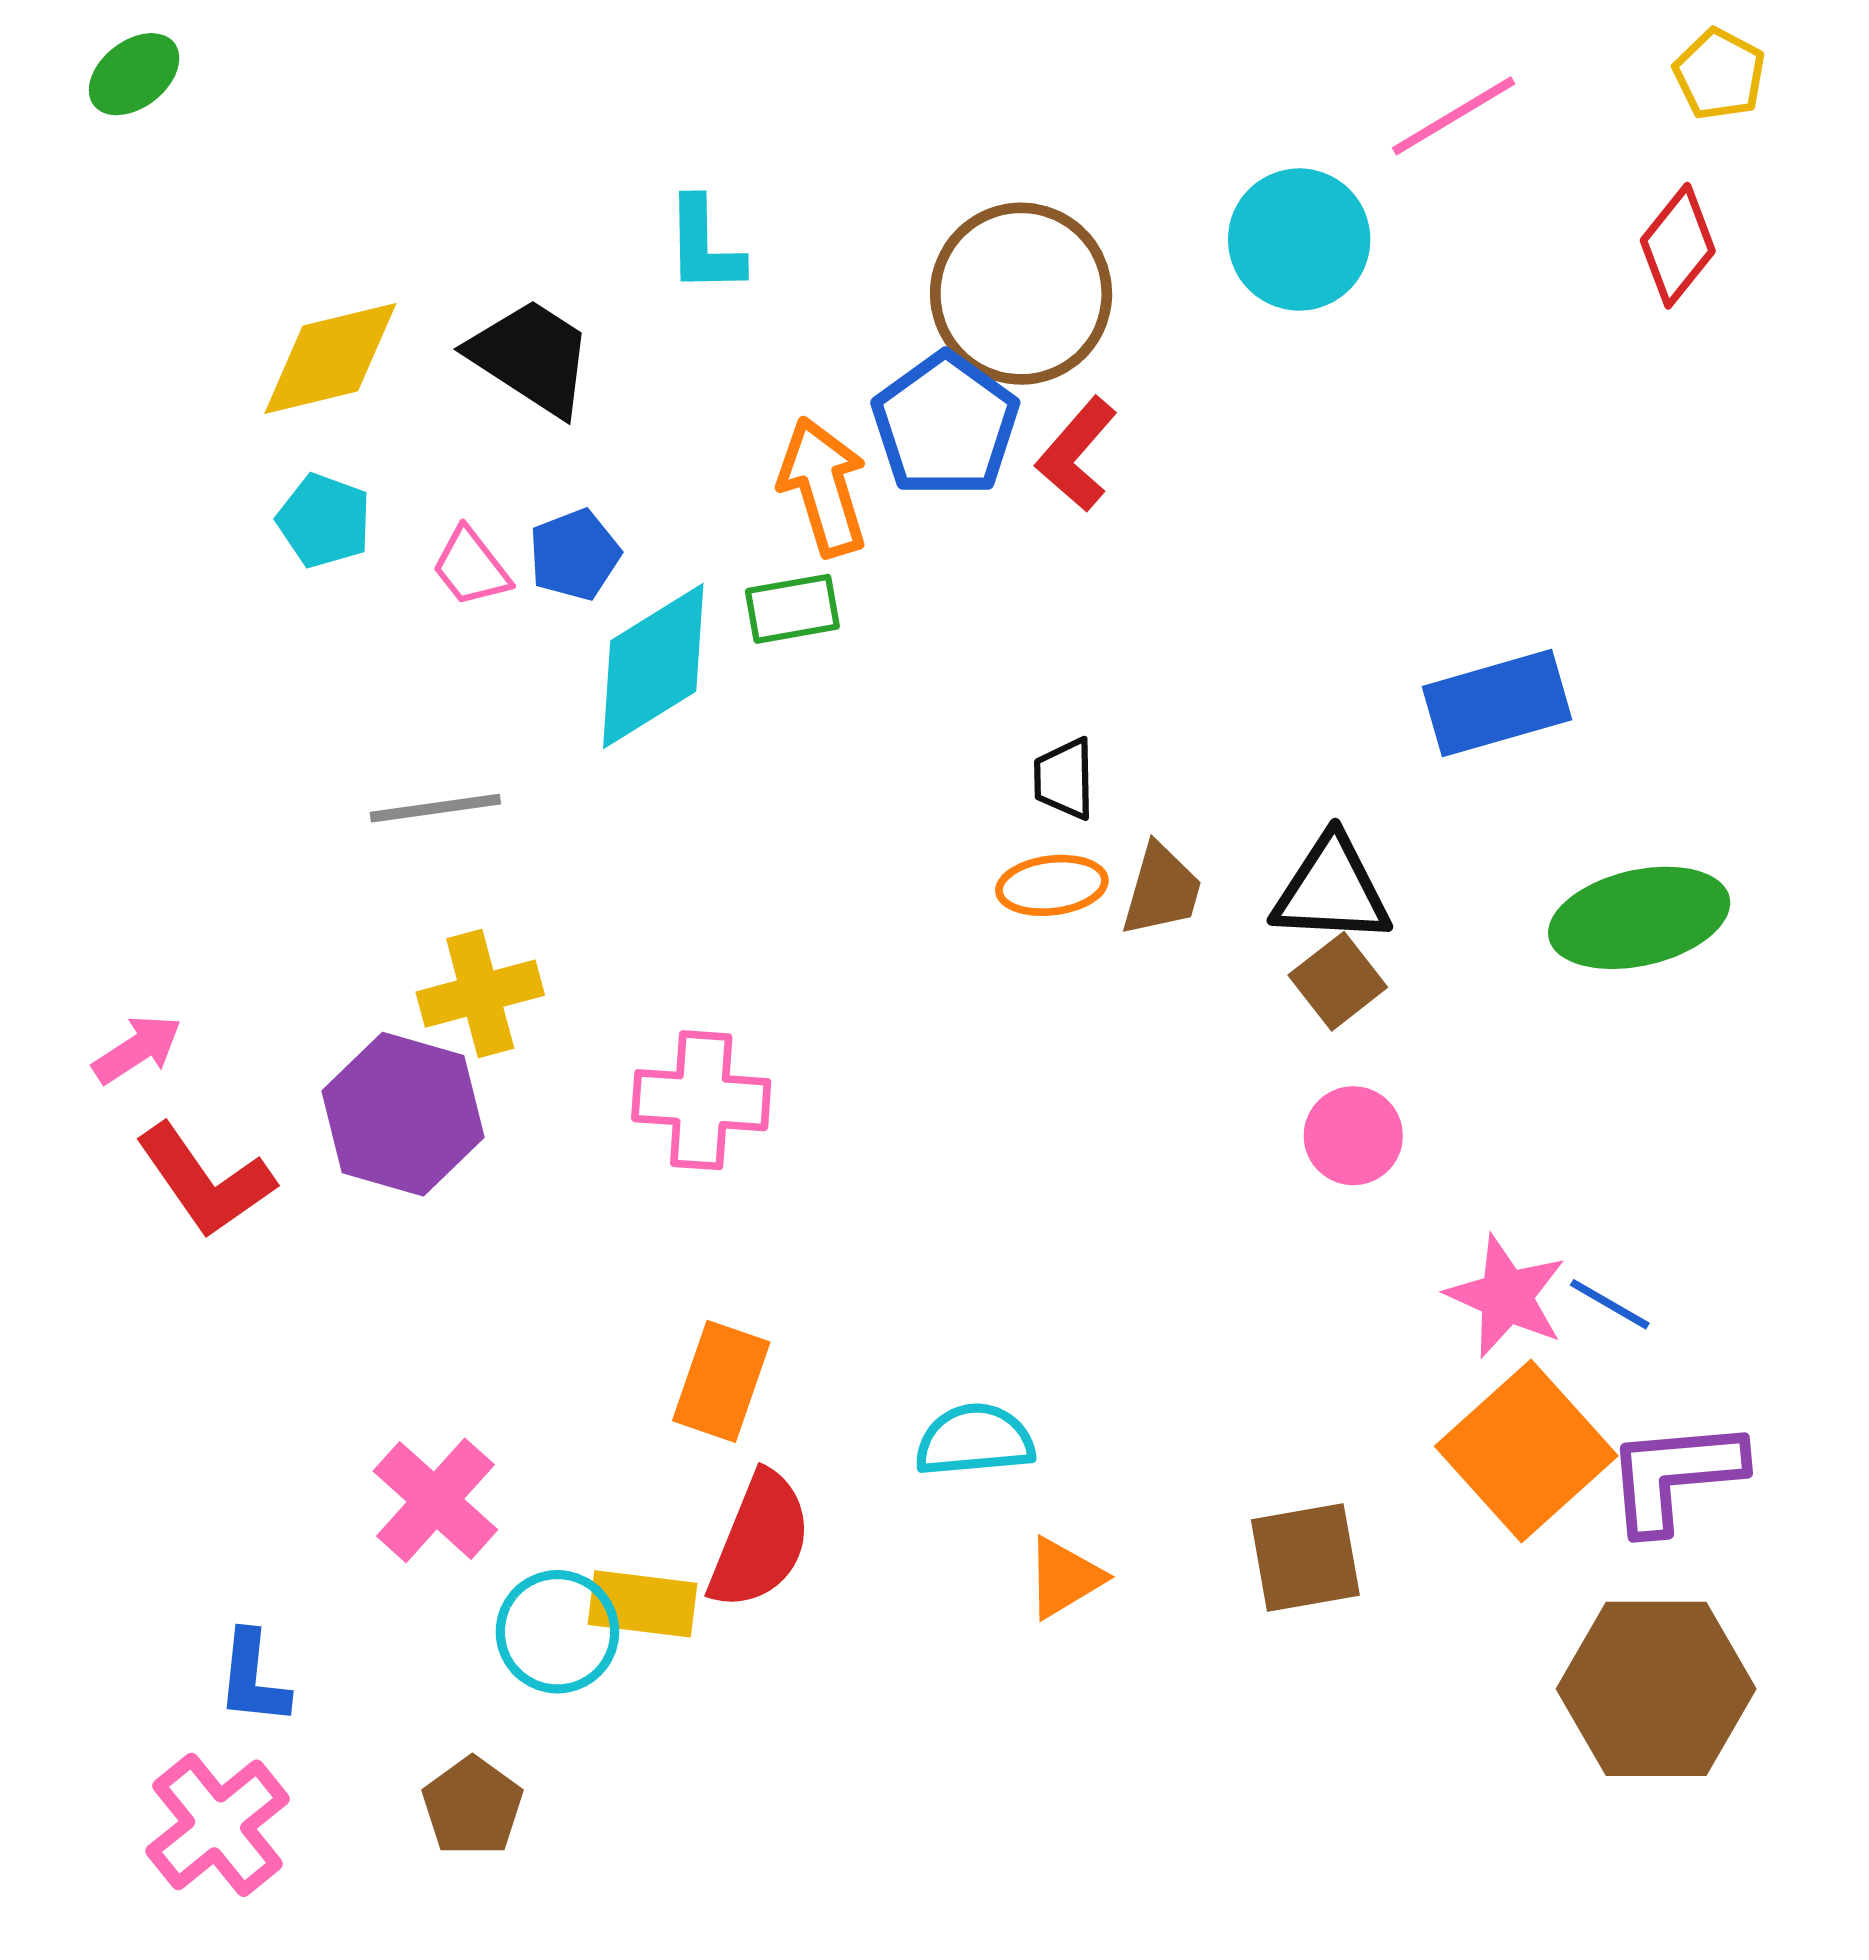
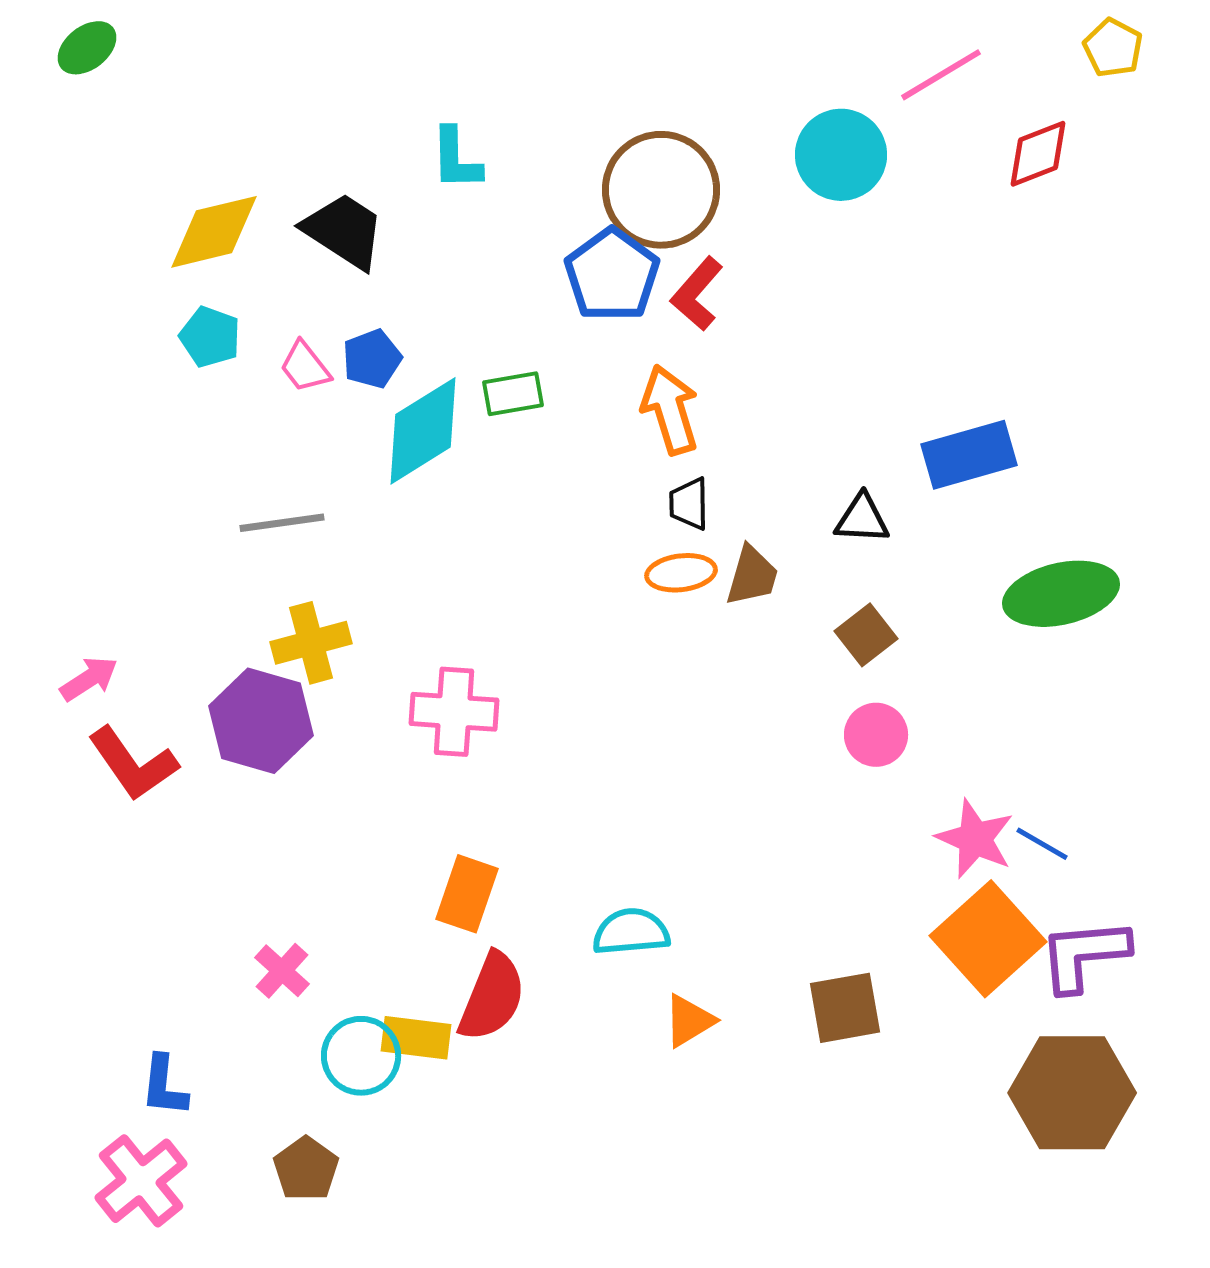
red diamond: (1678, 246) -> (1038, 154), moved, turned 30
orange arrow: (823, 487) -> (670, 410), moved
black triangle: (1332, 890) -> (862, 519), moved, size x0.7
pink cross: (435, 1500) -> (282, 971), size x0.7

